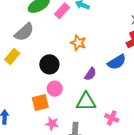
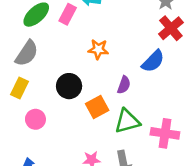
pink circle: (55, 89) -> (35, 119), moved
orange square: (40, 102) -> (97, 107), moved
pink cross: (112, 118) -> (165, 133), size x1.5

